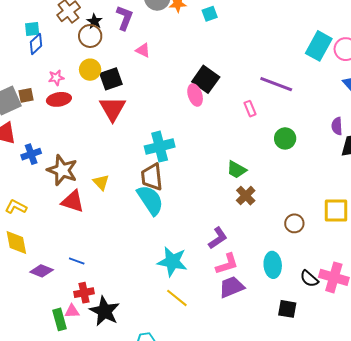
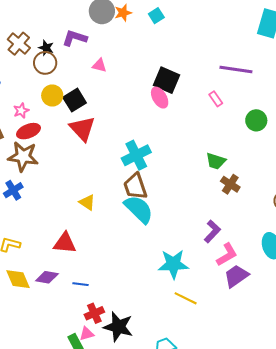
purple L-shape: (125, 18) -> (75, 38), turned -80
brown star: (62, 170) -> (23, 157), moved
red triangle: (73, 201) -> (65, 243), moved
purple diamond: (42, 271) -> (47, 277), moved

